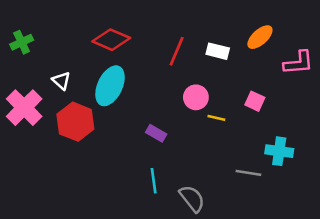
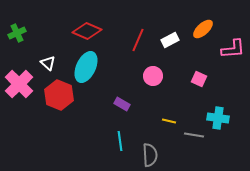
white rectangle: (218, 51) -> (170, 40), turned -42
yellow line: (216, 118) -> (169, 121), moved
gray semicircle: (192, 199) -> (150, 155), turned 35

